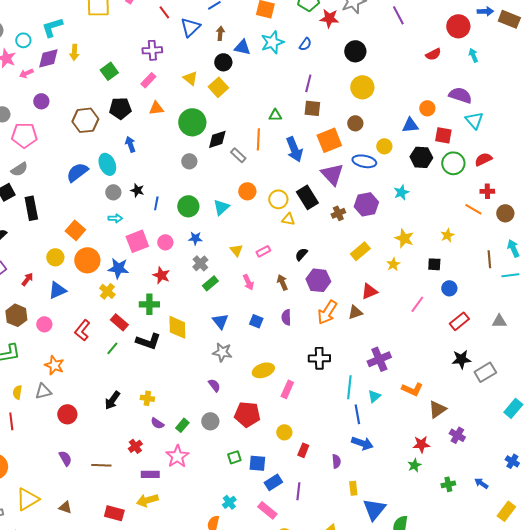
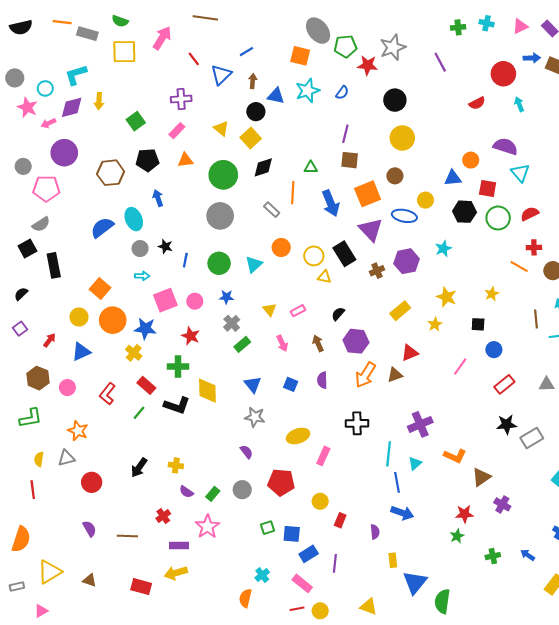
purple circle: (41, 101) -> (64, 153), size x1.6
black diamond: (217, 139) -> (263, 167), moved
gray circle: (189, 161) -> (220, 216), size x1.6

